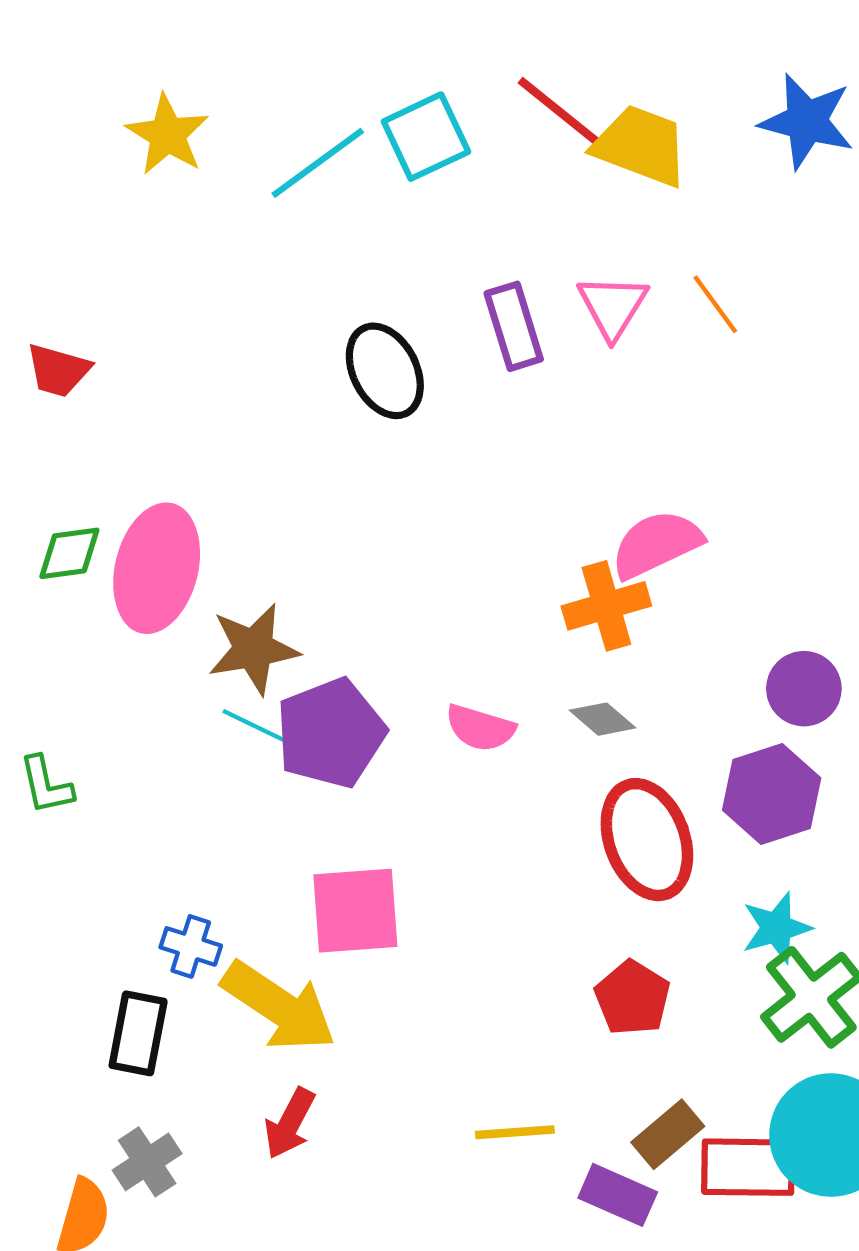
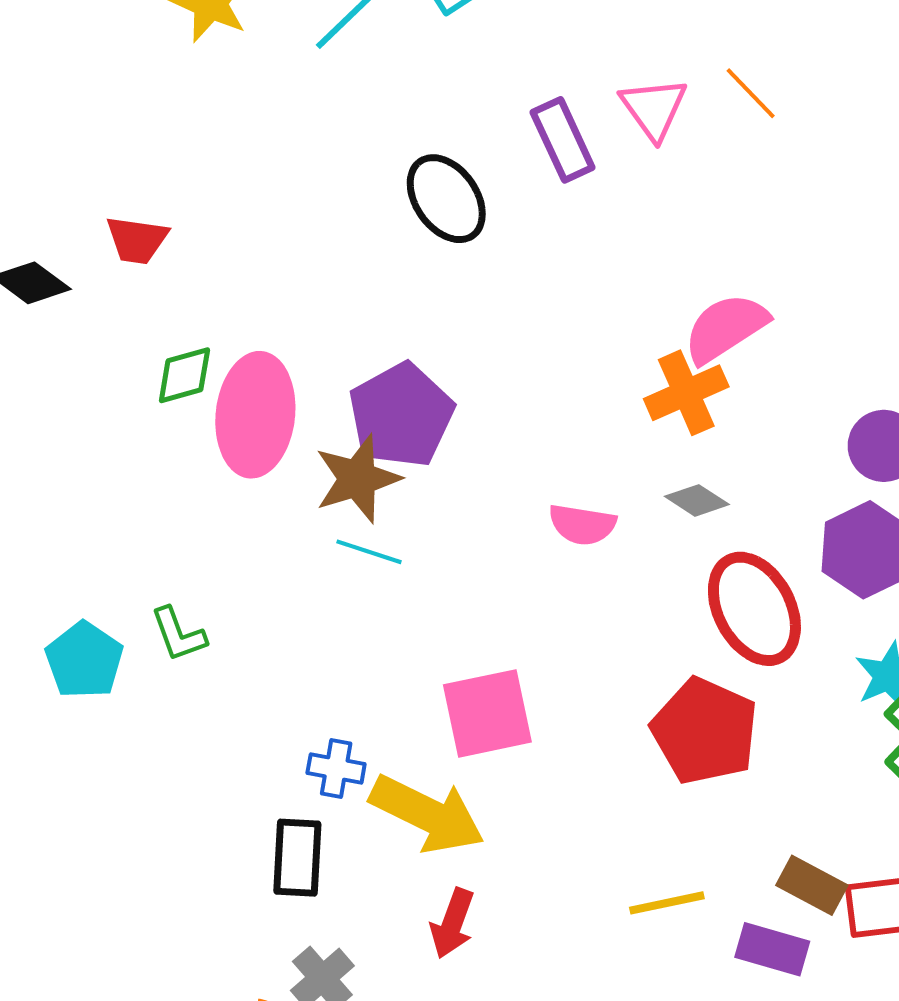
green diamond: (69, 553) -> (184, 375), moved
purple pentagon: (331, 733) -> (401, 415), moved
red pentagon: (632, 998) -> (705, 731), moved, size x1.5
brown rectangle: (668, 1134) -> (812, 885), turned 76

